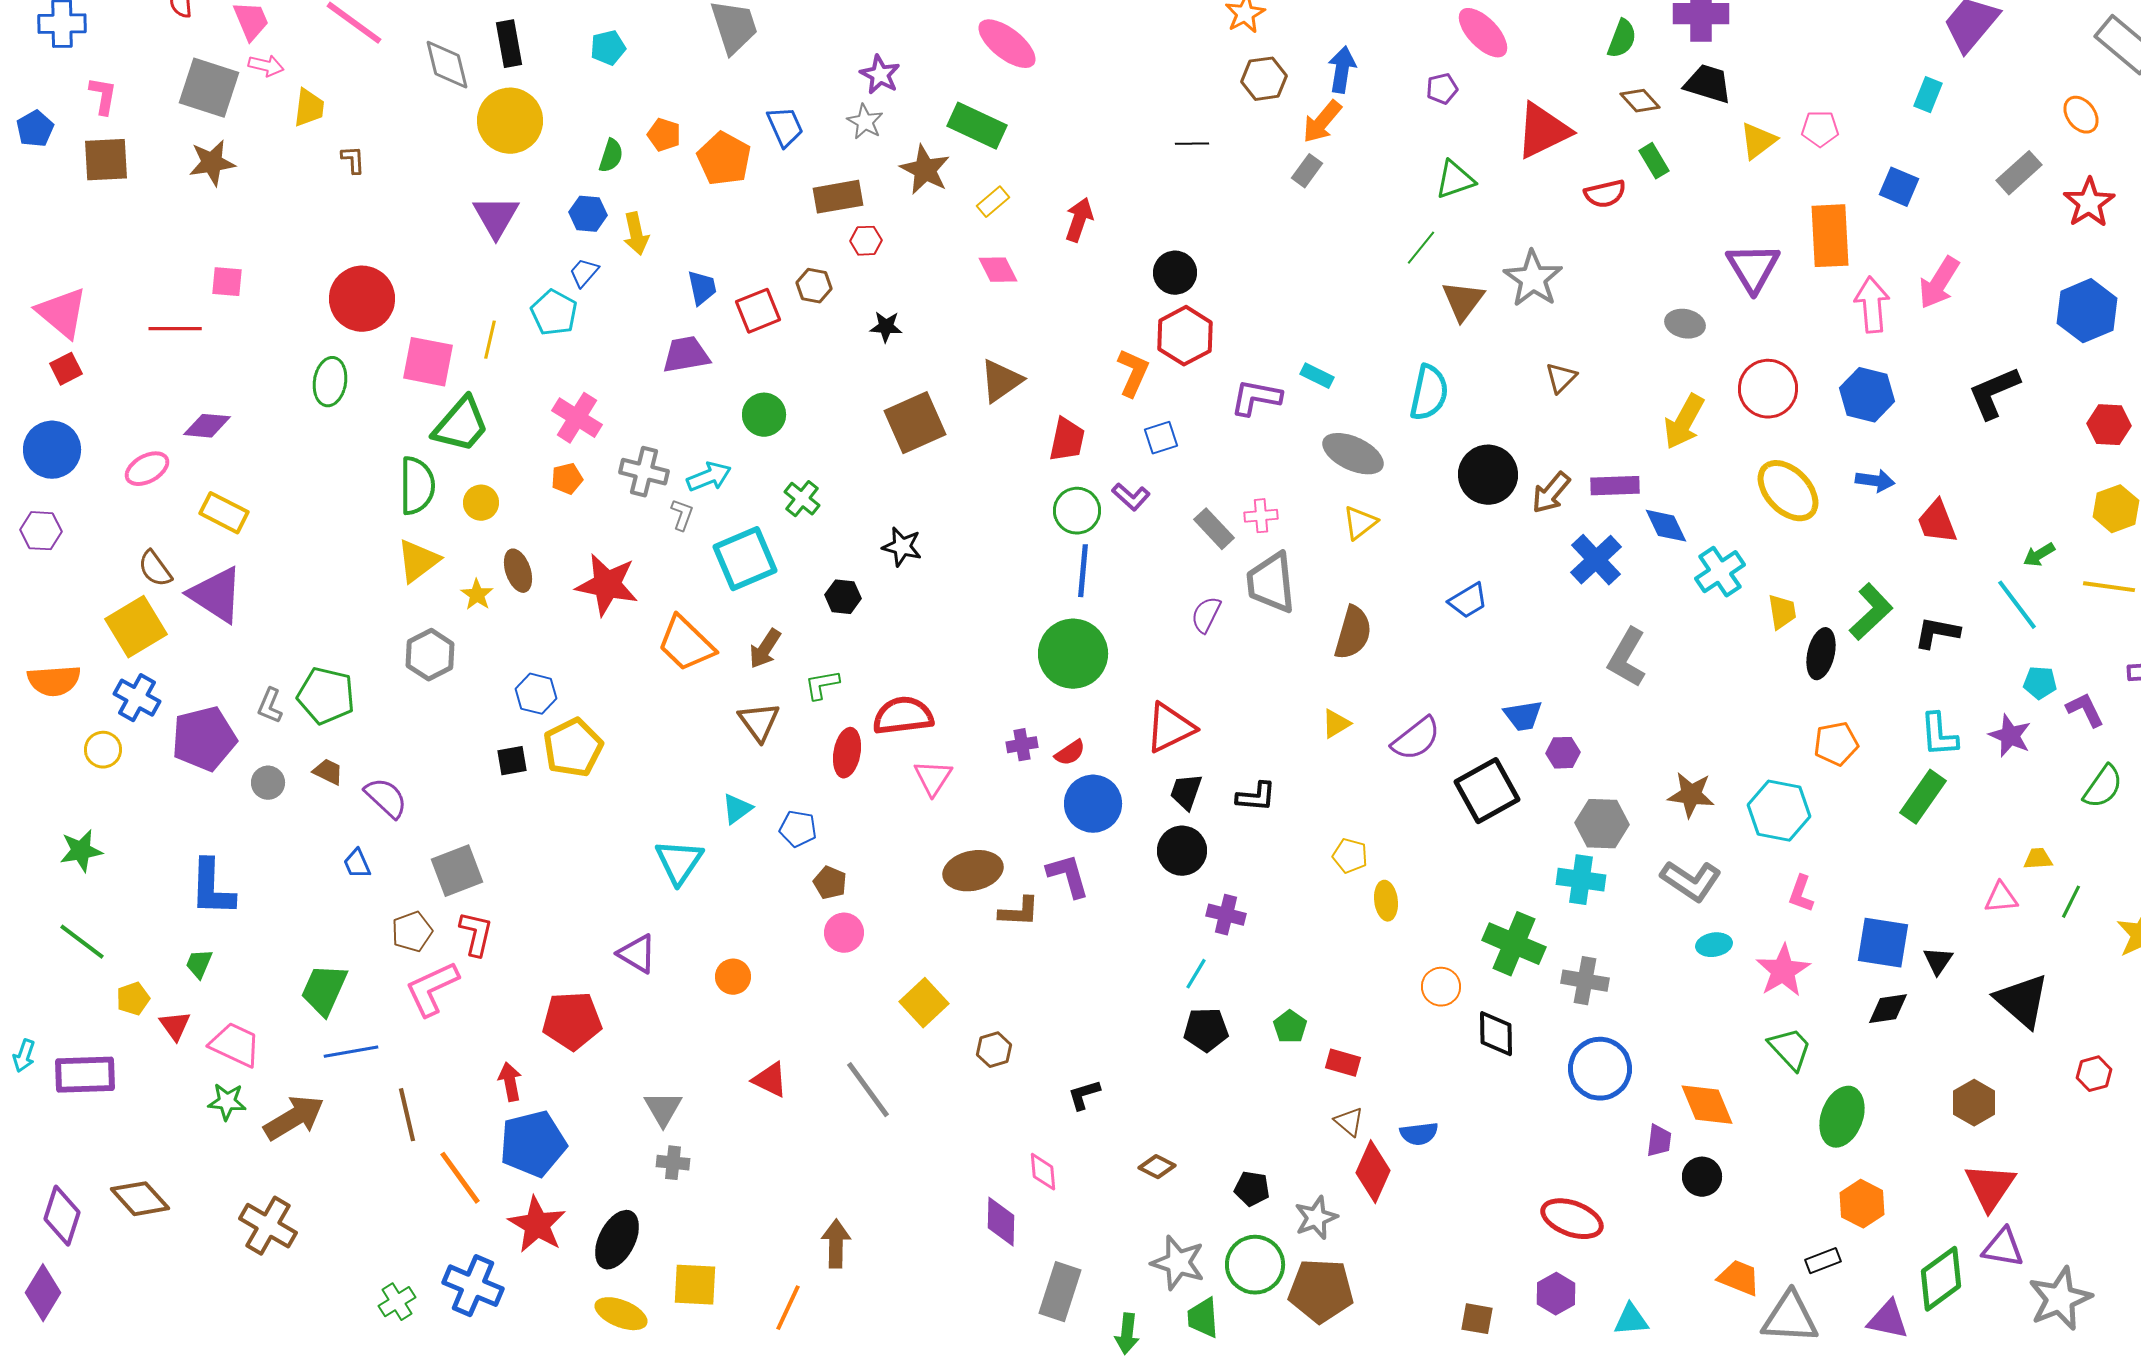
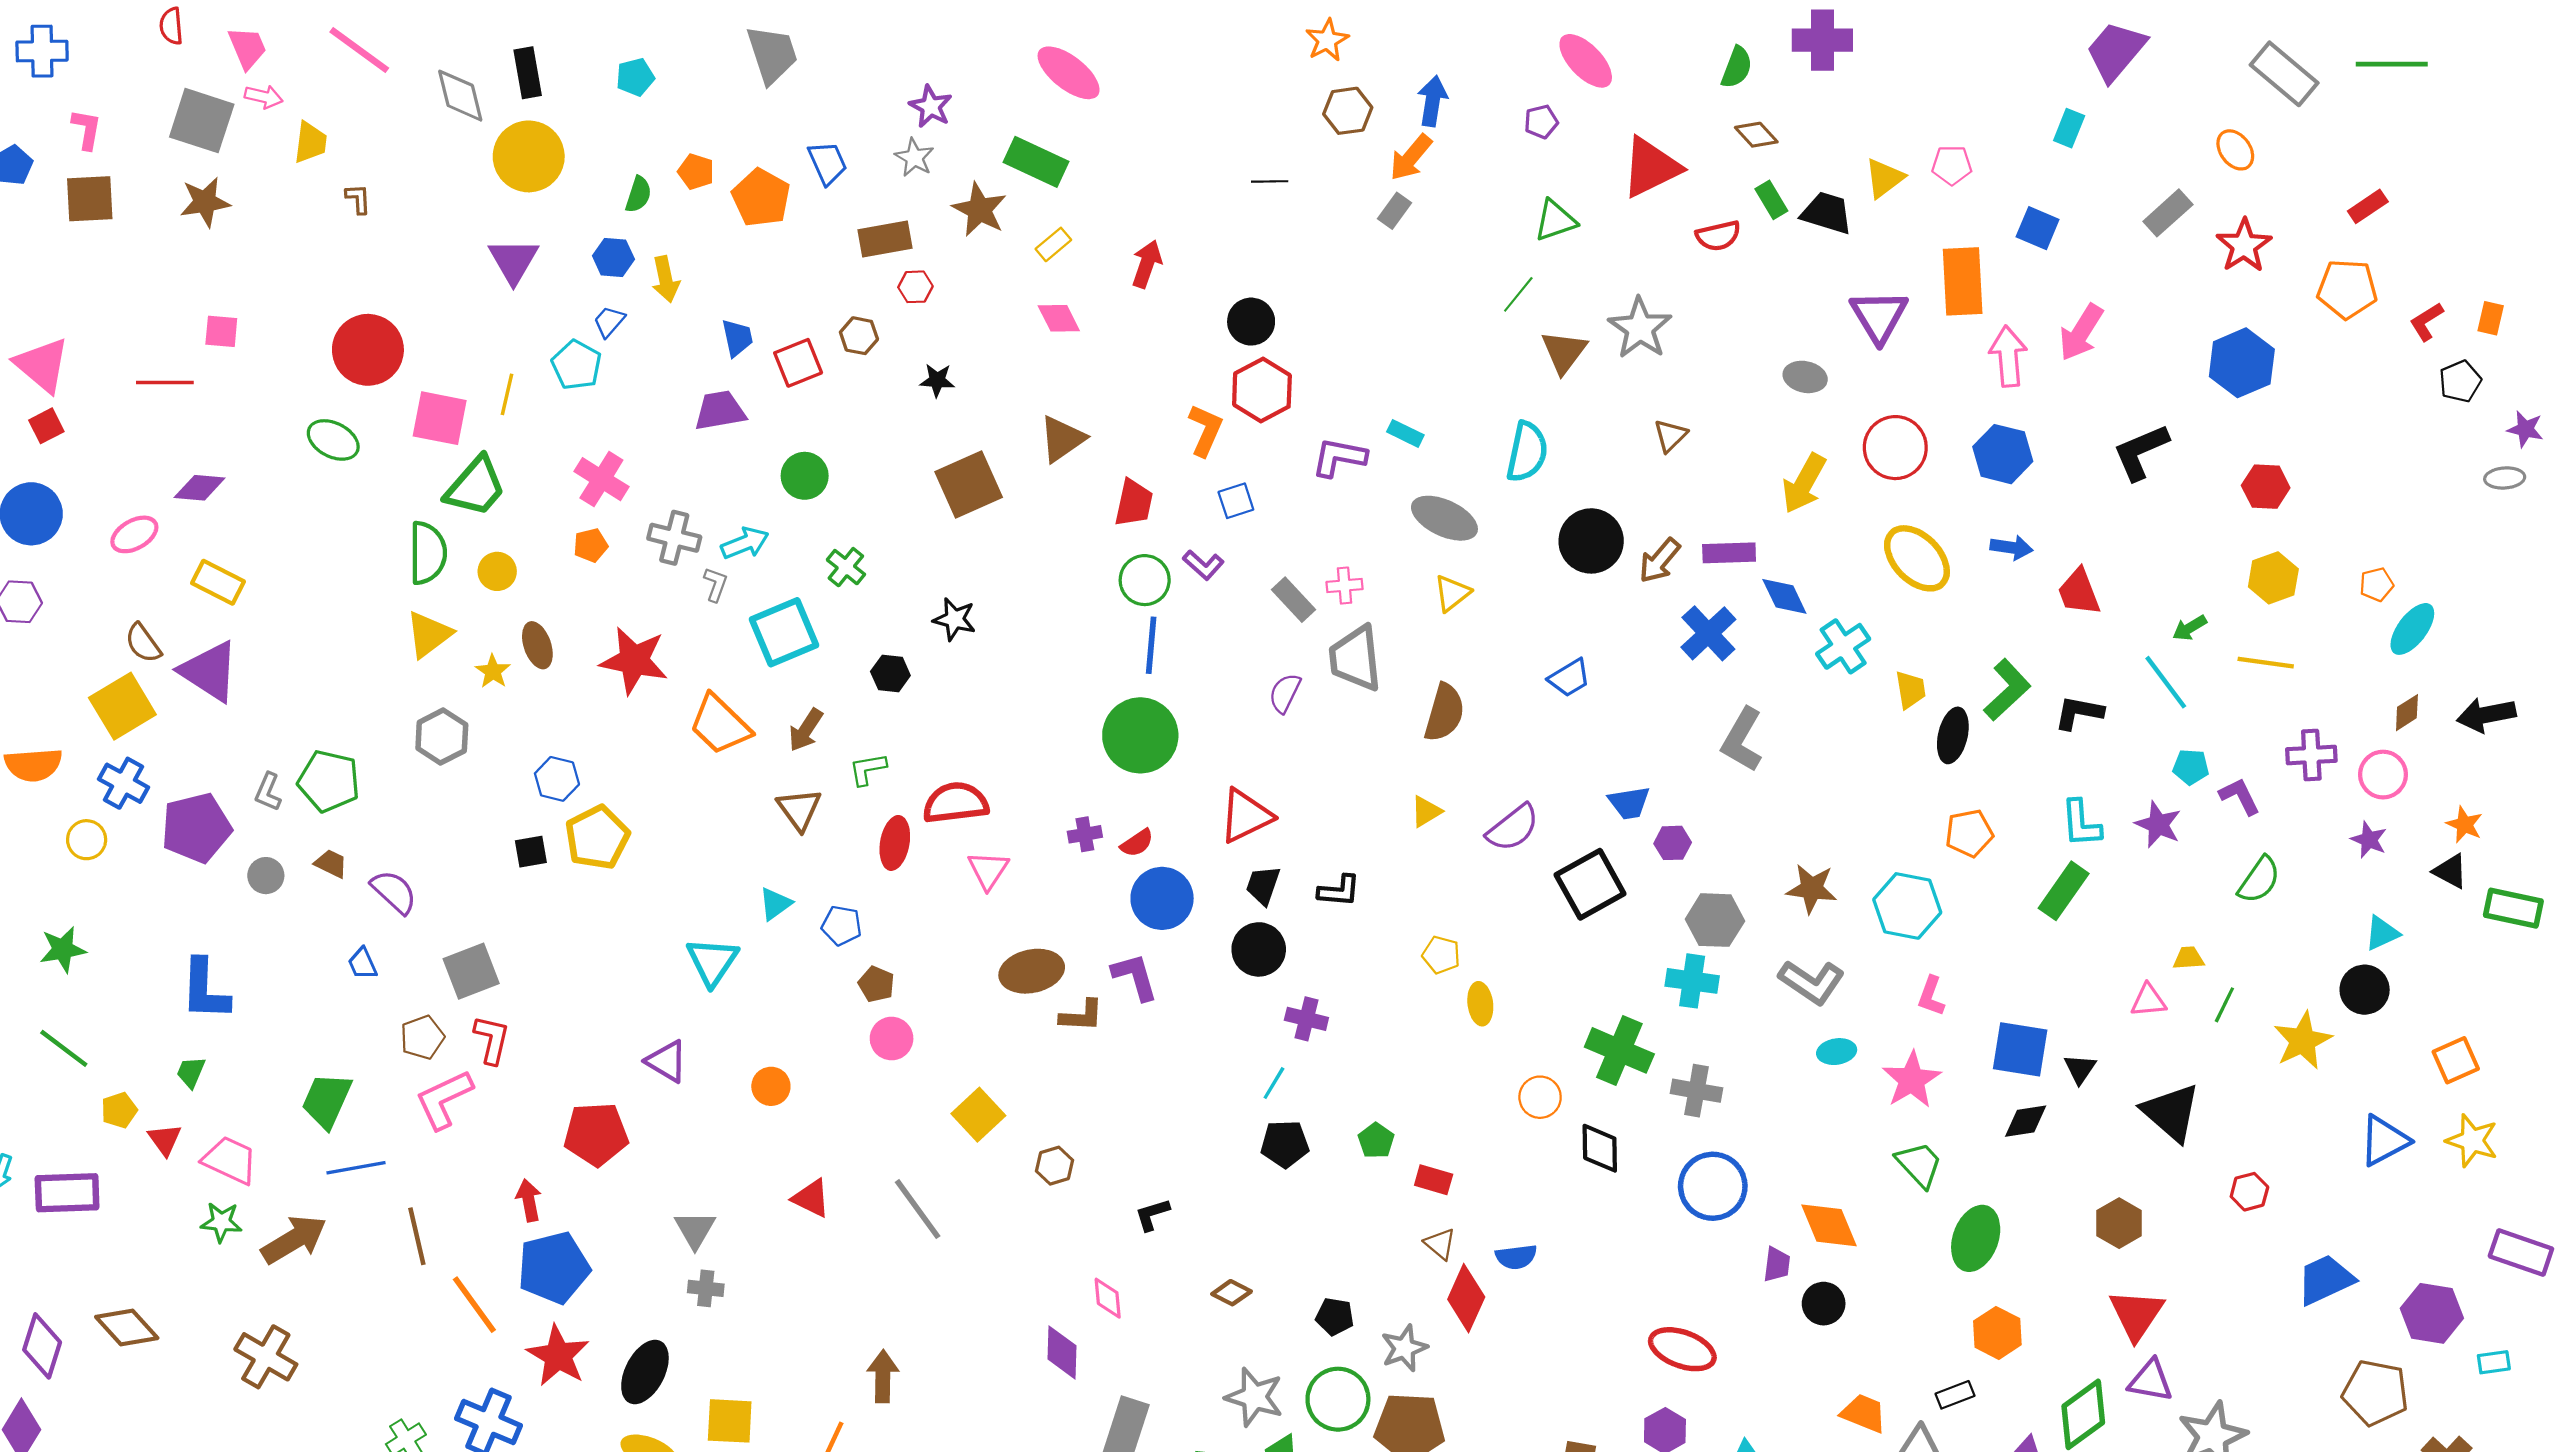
black trapezoid: (1708, 84) -> (1827, 213), moved
green ellipse: (330, 382) -> (333, 440), turned -72

